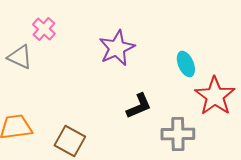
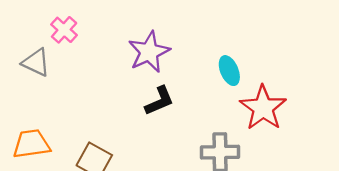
black L-shape: (139, 106) -> (159, 101), moved

